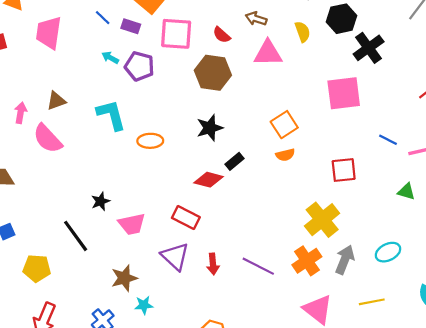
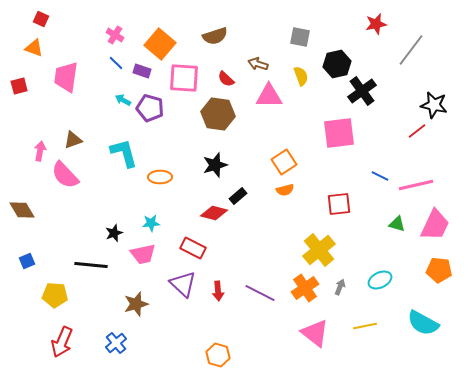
black line: (76, 236) -> (91, 265), turned -48
gray arrow: (345, 260) -> (340, 287), size x0.6
cyan star: (144, 305) -> (151, 223), moved

